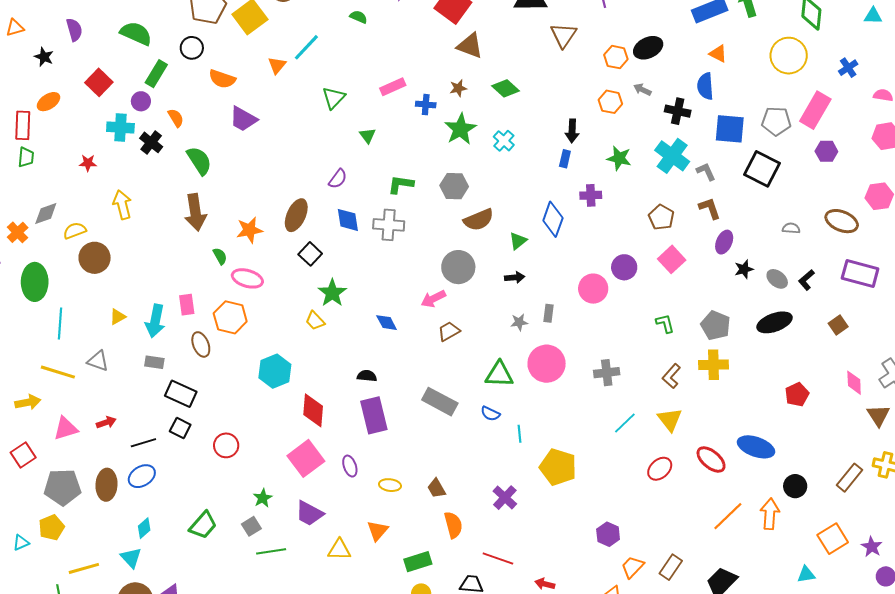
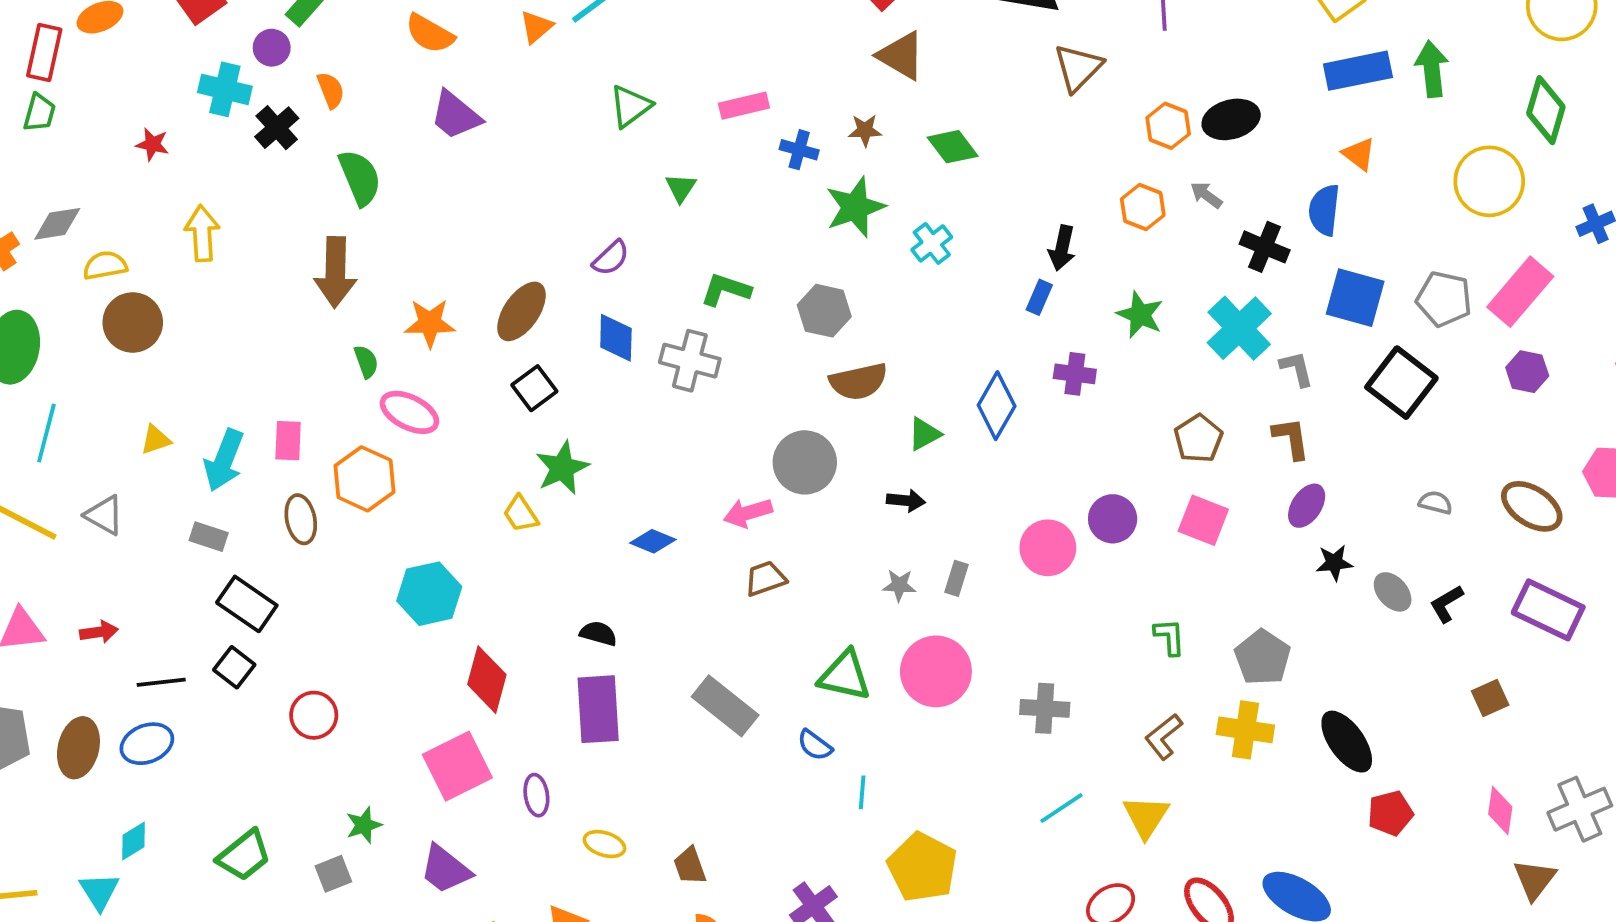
pink square: (672, 259) -> (1203, 520), turned -36
black ellipse: (775, 322) -> (1347, 742), moved, turned 64
blue diamond: (387, 323) -> (653, 541), turned -50

